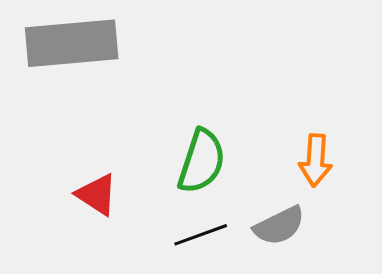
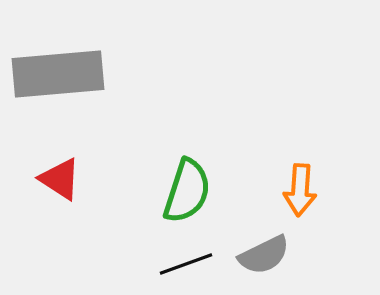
red triangle: (97, 195) -> (60, 179), moved

